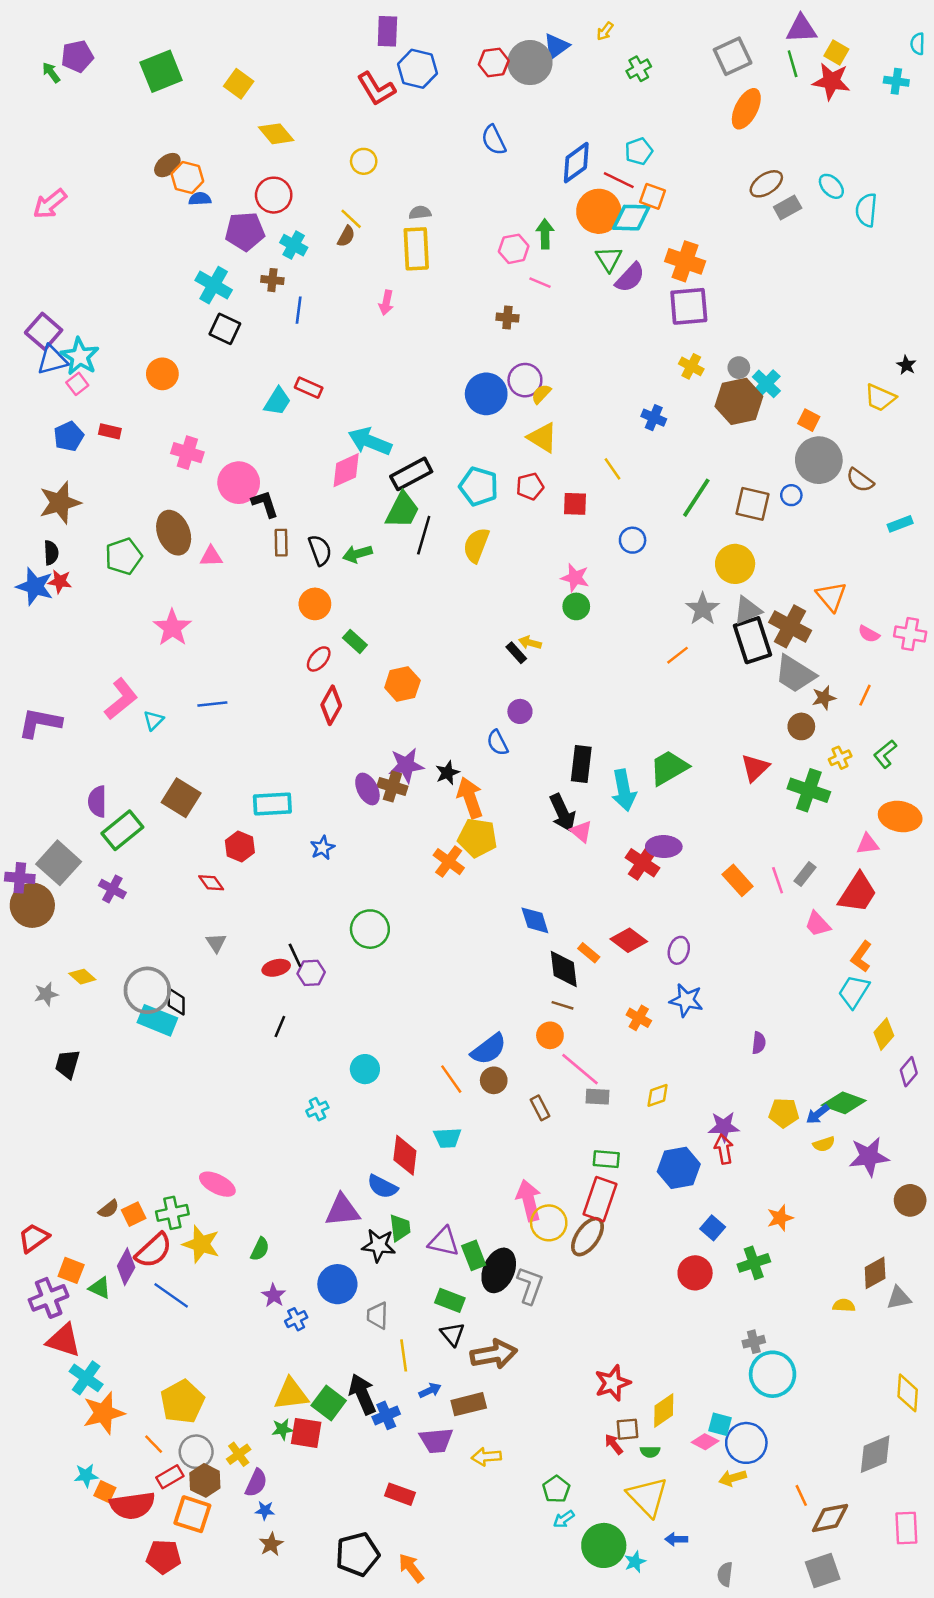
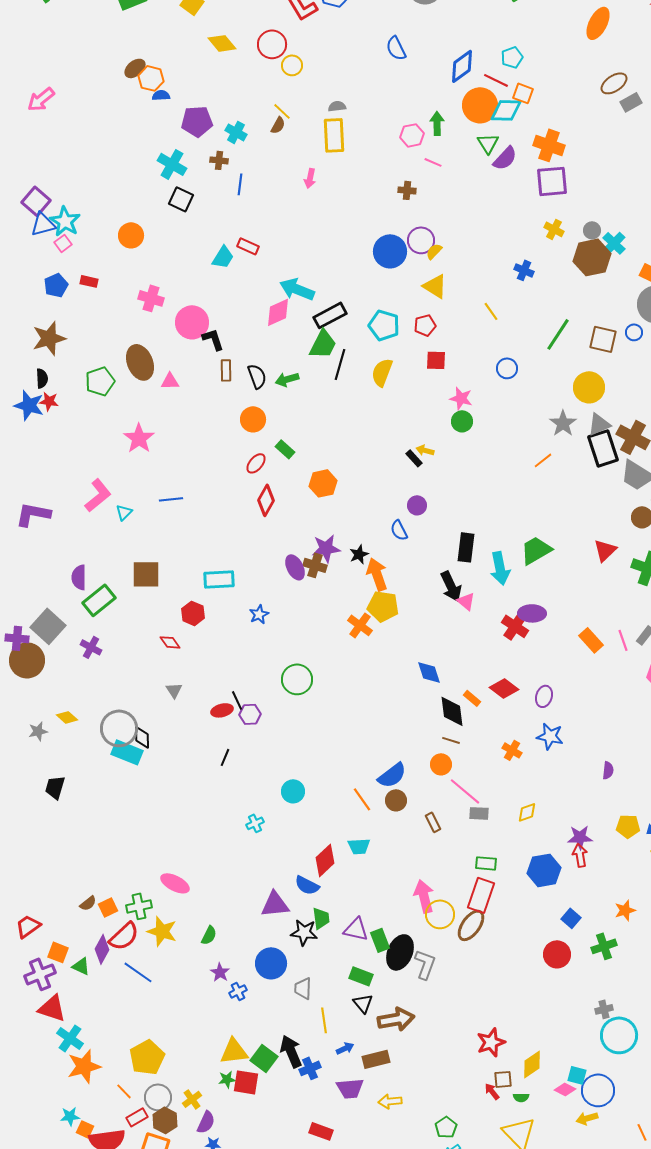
red circle: (274, 195) -> (272, 44), moved
red square: (575, 504) -> (436, 360), moved
brown square: (181, 798) -> (146, 574), turned -32
red diamond: (405, 1155) -> (325, 860), turned 40

